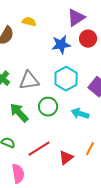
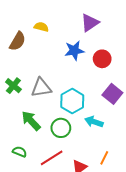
red circle: (88, 39) -> (102, 59), moved
cyan hexagon: (66, 79) -> (72, 101), moved
green circle: (48, 107) -> (61, 128), moved

